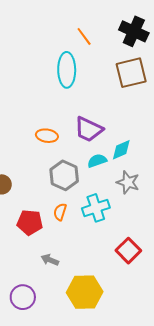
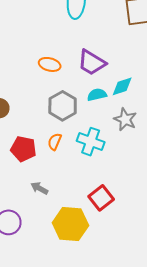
cyan cross: (96, 208) -> (91, 142), turned 32
red square: (128, 251) -> (101, 198), moved

